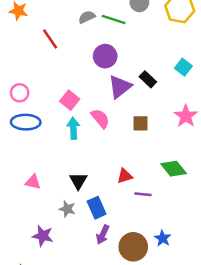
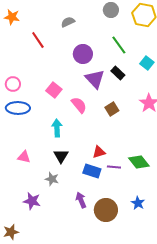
green line: (114, 19) -> (119, 45), moved, turned 36
purple triangle: (120, 87) -> (95, 79), turned -35
brown square: (141, 123) -> (112, 109), turned -32
cyan arrow: (73, 128) -> (57, 128), moved
green diamond: (174, 169) -> (139, 162), moved
blue rectangle: (97, 208) -> (92, 171), moved, turned -48
purple arrow: (103, 235) -> (81, 200), turned 133
blue star: (163, 238) -> (138, 203), moved

